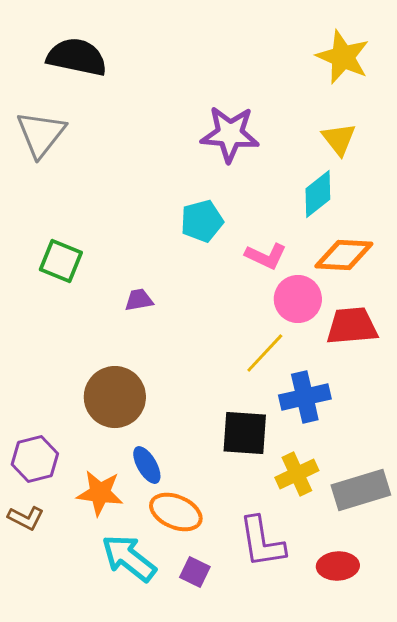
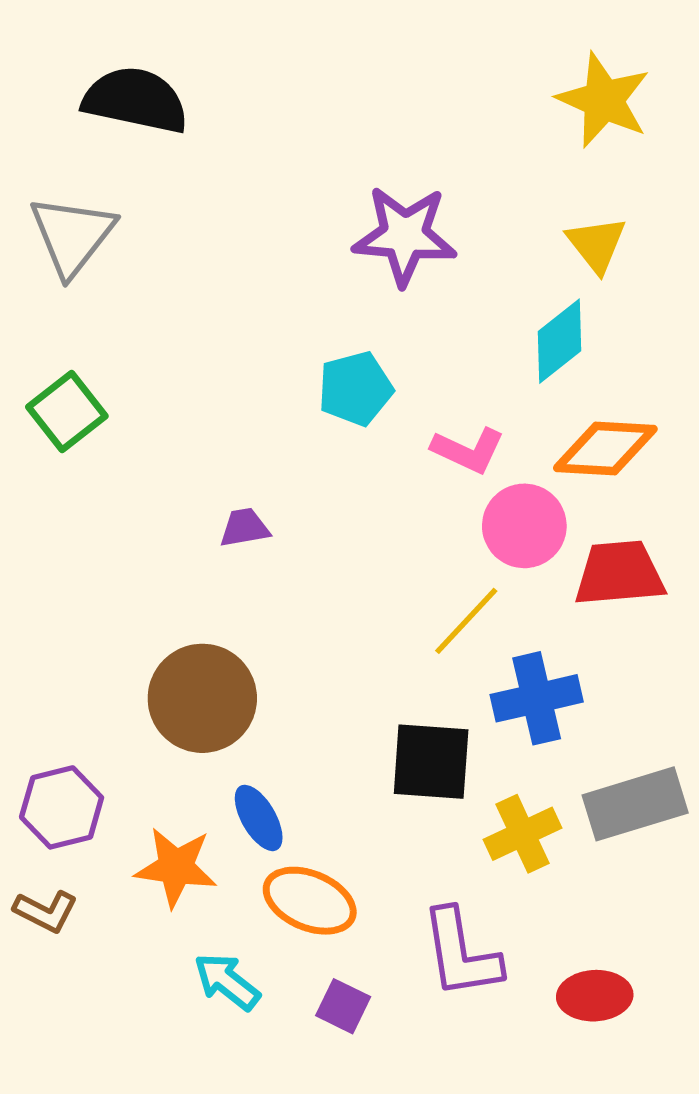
green square: (61, 261) -> (67, 412), moved, turned 30
gray rectangle: (361, 490) -> (635, 804), moved
cyan arrow: (129, 558) -> (227, 982), size x0.7

